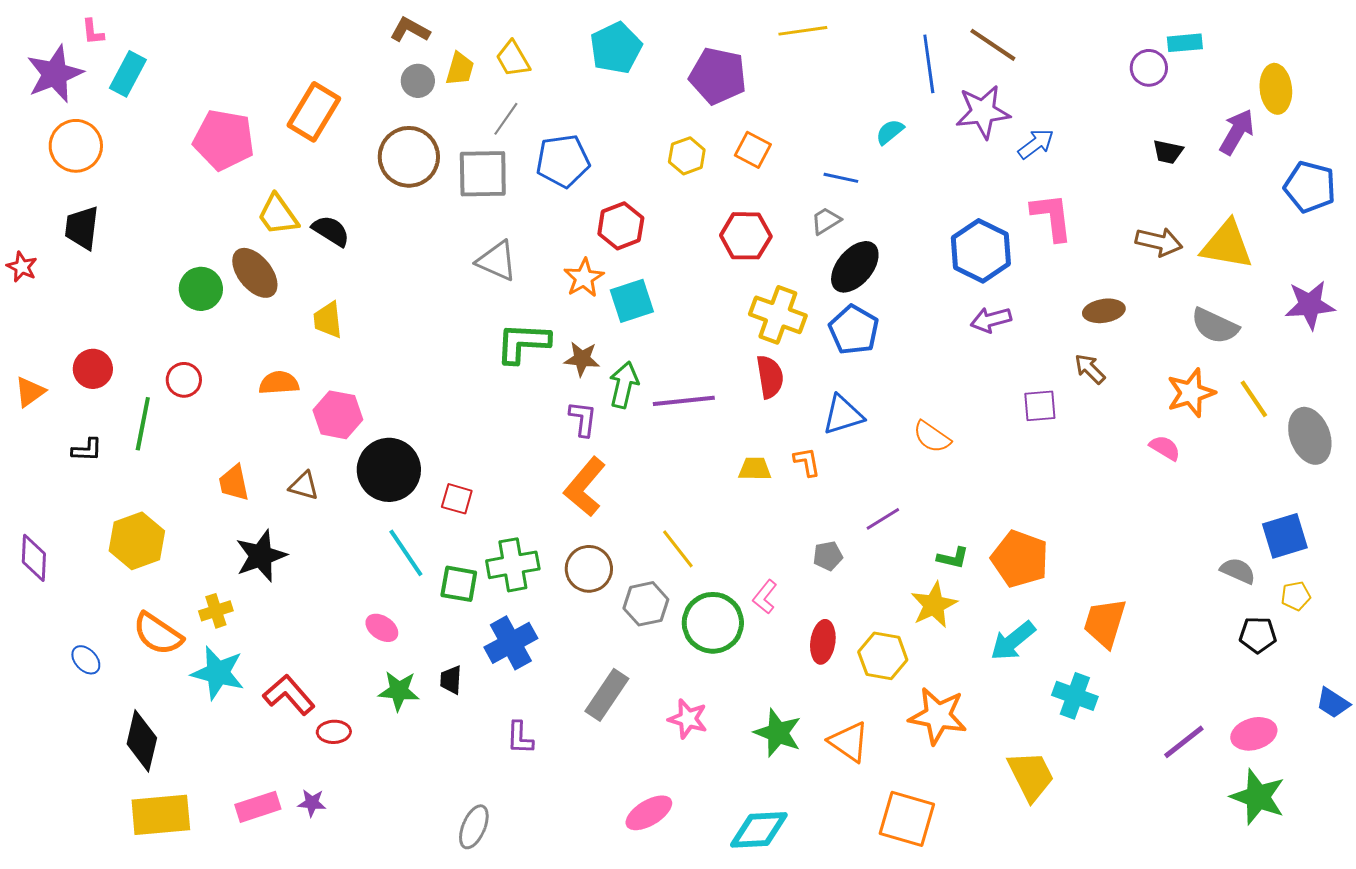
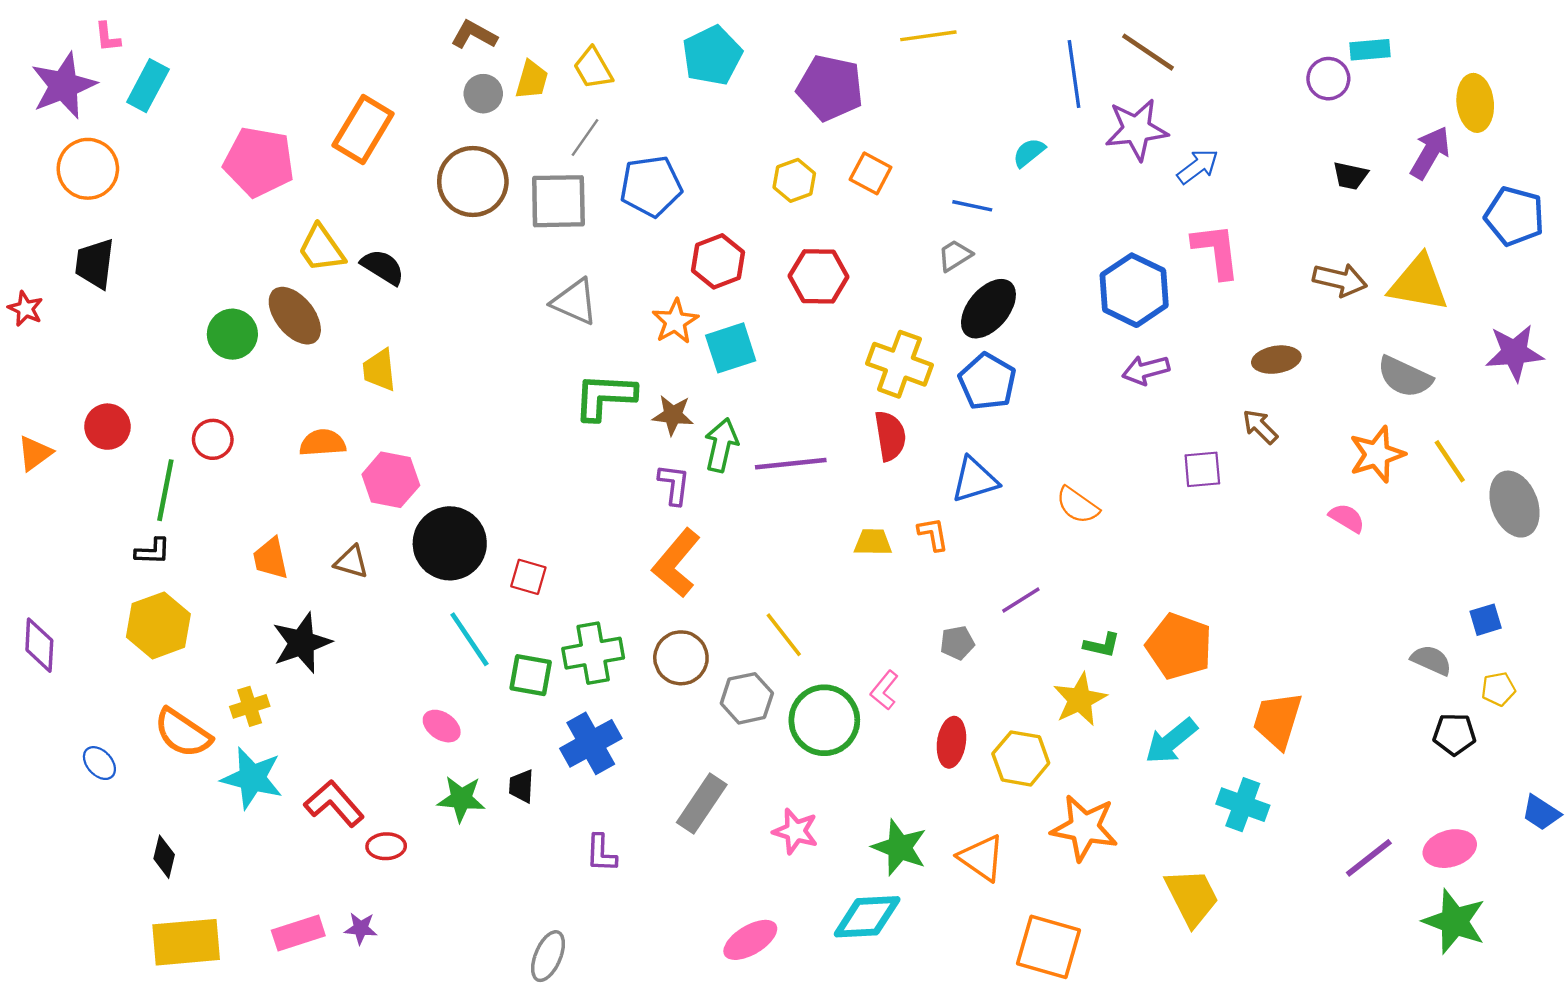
red hexagon: (746, 236) -> (819, 276), moved
black L-shape: (87, 450) -> (153, 551), moved
blue square: (1285, 536) -> (1486, 620), size x0.6
black diamond: (142, 741) -> (164, 857), size x0.6
cyan diamond: (759, 830) -> (867, 917), moved

